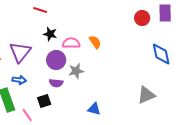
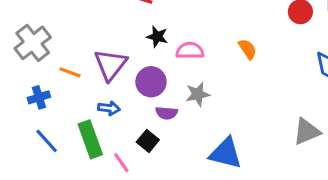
orange semicircle: (95, 42) -> (247, 49), moved
purple circle: (56, 60) -> (151, 82), moved
black square: (44, 101) -> (148, 141), turned -32
blue triangle: (94, 109) -> (226, 153), size x1.6

